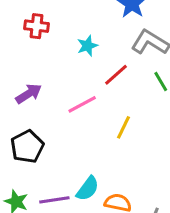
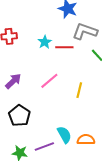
red line: (116, 75) -> (64, 47), moved, turned 54
cyan semicircle: (88, 189) -> (64, 135), turned -54

